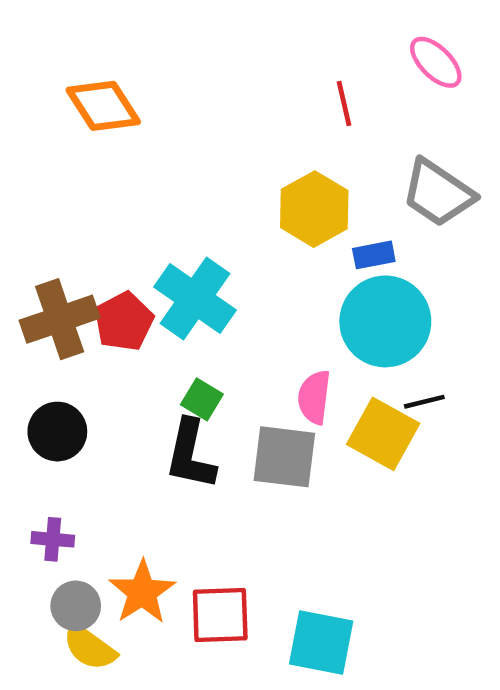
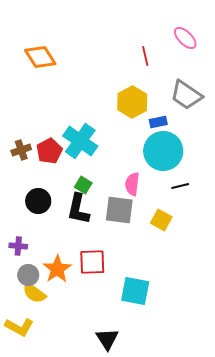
brown cross: (60, 319) -> (21, 150), size x0.6
black circle: (57, 432) -> (38, 201), moved
yellow square: (383, 434) -> (161, 220), moved, size x0.7
red square: (220, 615) -> (92, 262), moved

